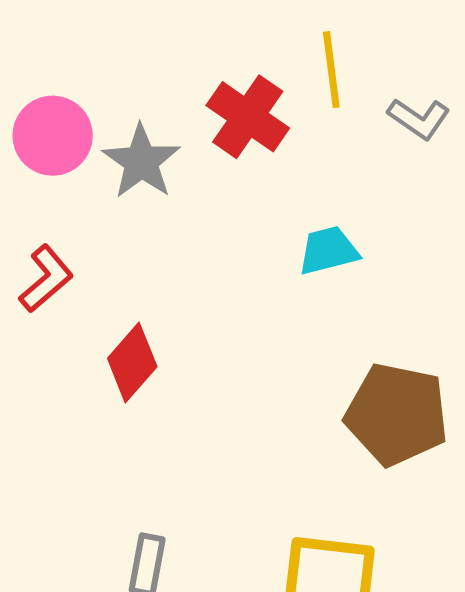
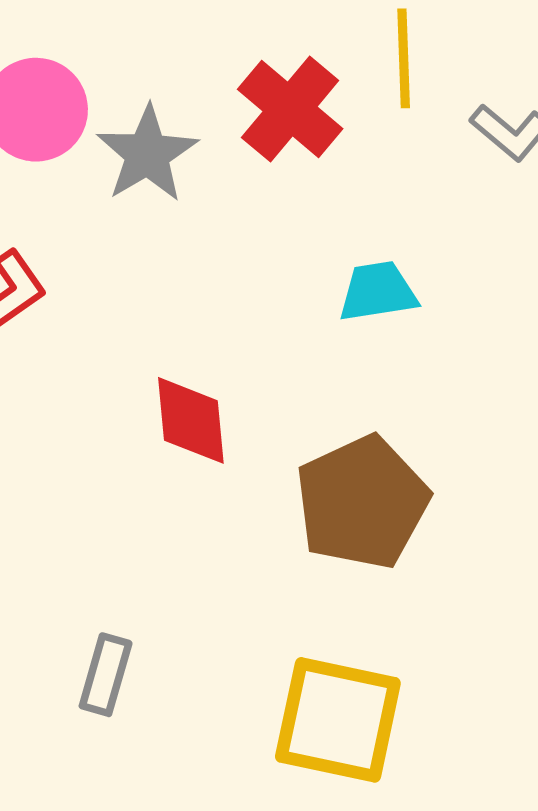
red diamond: (132, 363) -> (191, 420), moved, turned -52
brown pentagon: (397, 414) -> (362, 502), moved, turned 30

